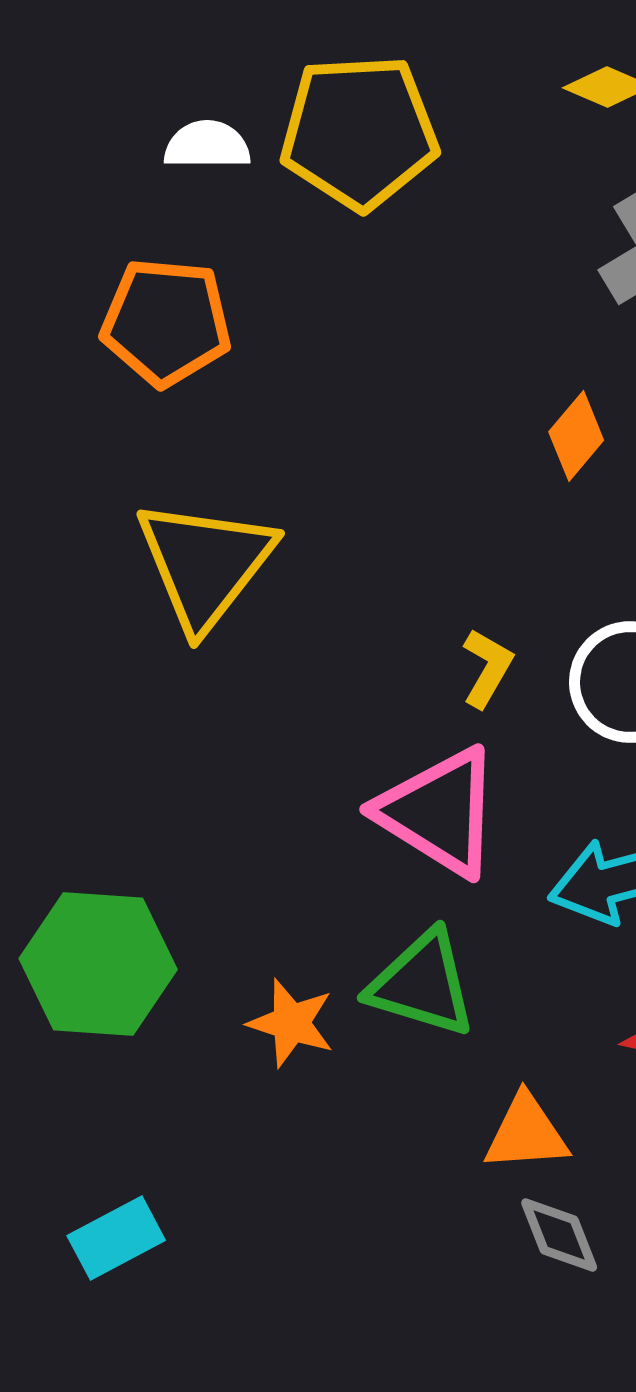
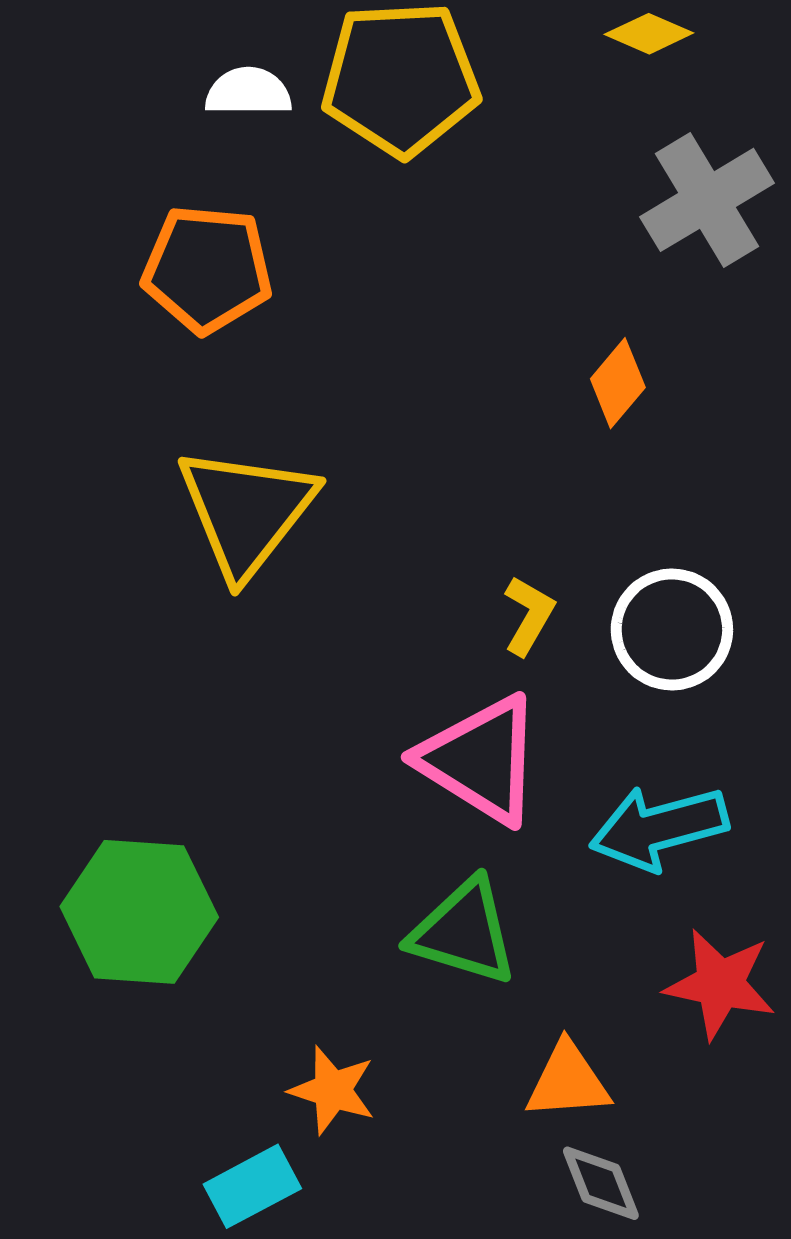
orange star: (291, 1023) -> (332, 1090), moved
cyan rectangle: (116, 1238) -> (252, 1186), moved

